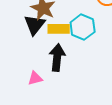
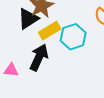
yellow rectangle: (59, 29) -> (50, 31), turned -50

